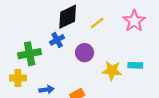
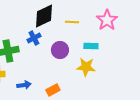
yellow line: (97, 23) -> (72, 22), turned 40
cyan rectangle: (135, 65) -> (91, 46), moved

